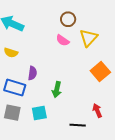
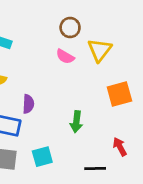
orange square: (100, 71) -> (119, 94), turned 30
green arrow: (57, 90) -> (76, 122), moved

